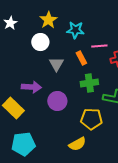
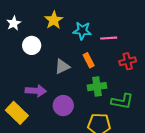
white circle: (40, 42) -> (32, 45), moved
pink line: (99, 46) -> (109, 38), moved
gray triangle: (56, 64) -> (62, 67), turned 35

